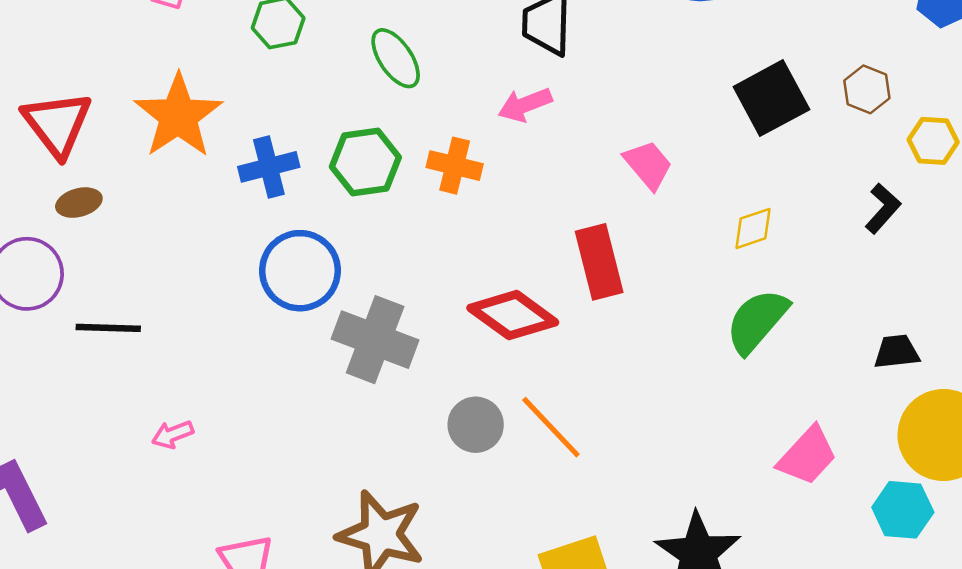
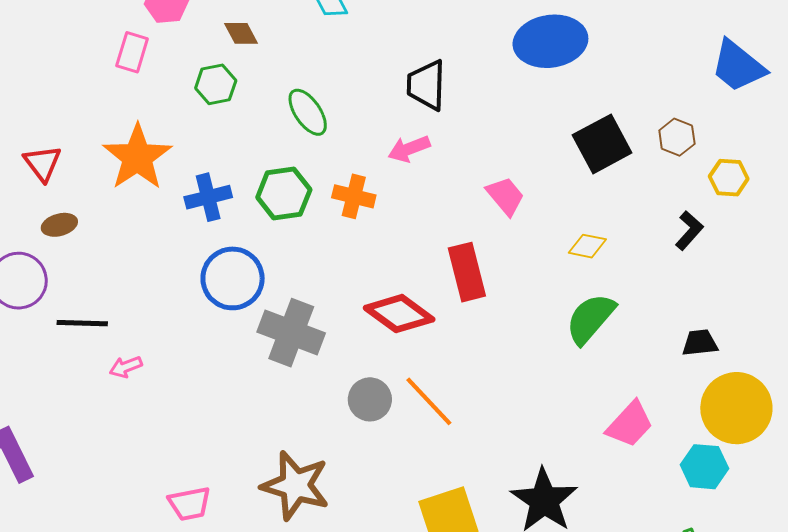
red triangle: (57, 124) -> (42, 163), size x0.7
yellow diamond: (753, 228) -> (587, 246), turned 30
pink arrow: (173, 434) -> (126, 367), moved

